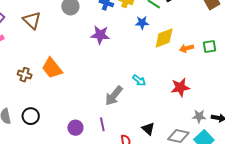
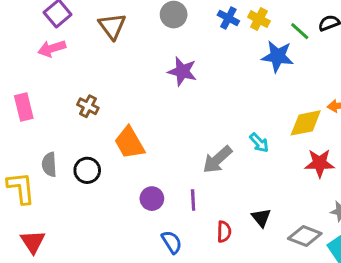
blue star: (142, 23) -> (277, 56), size x1.5
purple star: (100, 35) -> (182, 71), moved
yellow diamond: (164, 38) -> (306, 123), moved
orange trapezoid: (52, 68) -> (129, 143), moved

